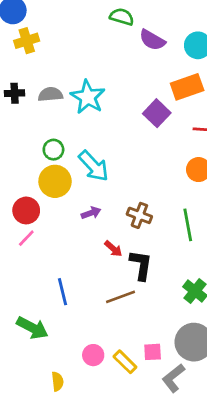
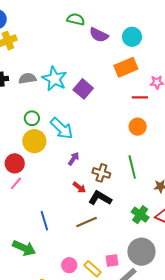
purple square: (157, 113) -> (83, 89), moved
purple arrow: (91, 213) -> (74, 159), moved, turned -32
brown cross: (139, 215) -> (101, 173), moved
black L-shape: (141, 265) -> (100, 198), turned -65

